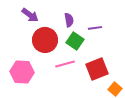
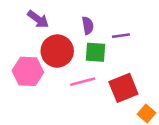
green square: (75, 41) -> (95, 52), turned -30
pink hexagon: (22, 72) -> (28, 71), moved

